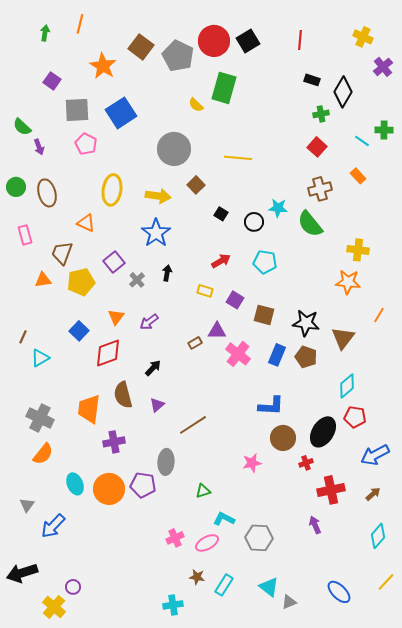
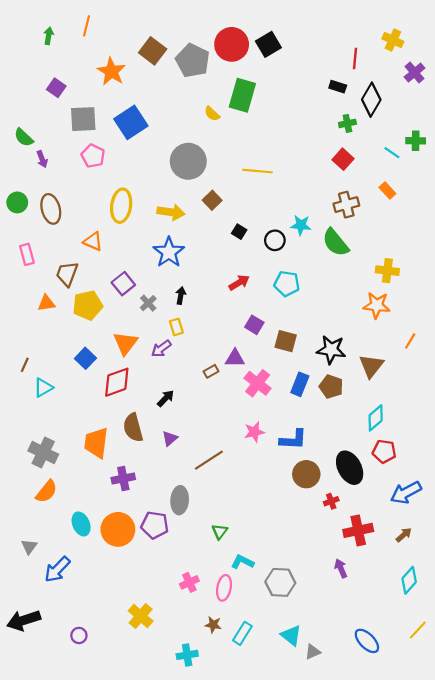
red line: (300, 40) -> (355, 58), moved
yellow rectangle: (205, 291) -> (176, 327), moved, turned 56
orange triangle: (116, 317) -> (125, 343), size x1.4
black ellipse: (323, 432) -> (350, 468), turned -60
pink star: (252, 463) -> (254, 432), moved
green triangle: (203, 491) -> (220, 532), turned -35
pink ellipse: (207, 543) -> (224, 588), turned -50
yellow cross: (54, 607) -> (141, 616), moved

